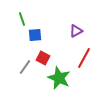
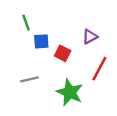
red square: (43, 58) -> (63, 53), moved
gray line: (25, 67) -> (29, 79), turned 42

